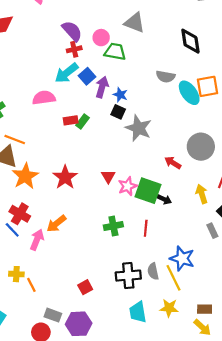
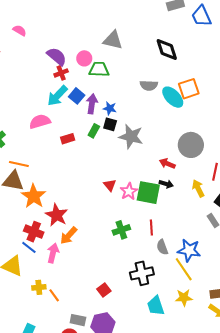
green rectangle: (83, 121) -> (94, 131), moved
red star: (65, 177) -> (57, 215), moved
black arrow: (164, 199) -> (166, 184), moved
gray semicircle: (153, 271) -> (162, 247), moved

